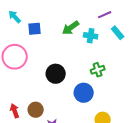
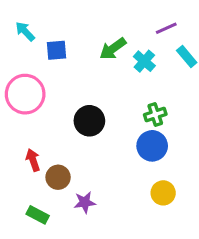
cyan cross: (91, 36) -> (144, 61), turned 32
blue circle: (84, 93) -> (152, 146), moved
red arrow: (15, 111) -> (33, 160), moved

